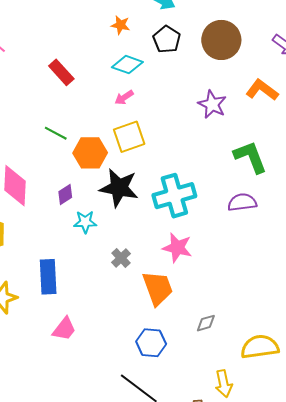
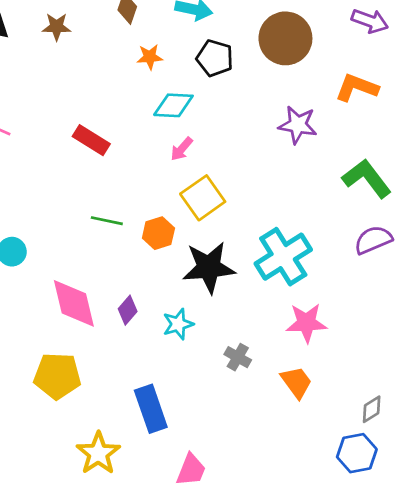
orange hexagon: (90, 153) -> (158, 233), size x0.7
purple diamond: (65, 194) -> (128, 310), moved
orange trapezoid: (158, 288) -> (296, 382), size x0.7
blue hexagon: (151, 343) -> (357, 453), moved

